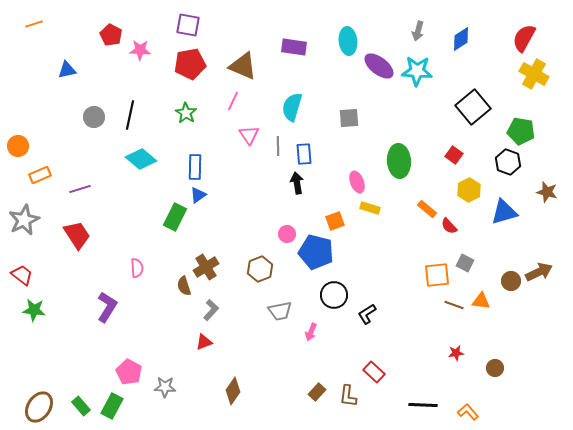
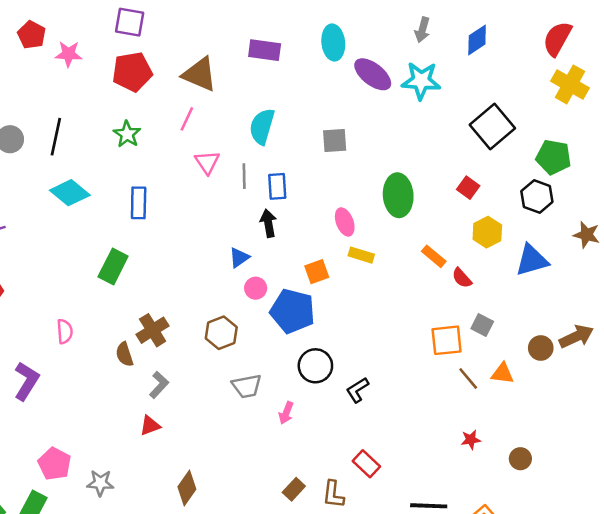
blue triangle: (198, 195) -> (239, 258), moved
brown line: (454, 305) -> (468, 379), turned 30

